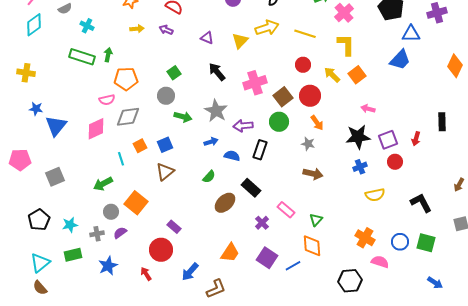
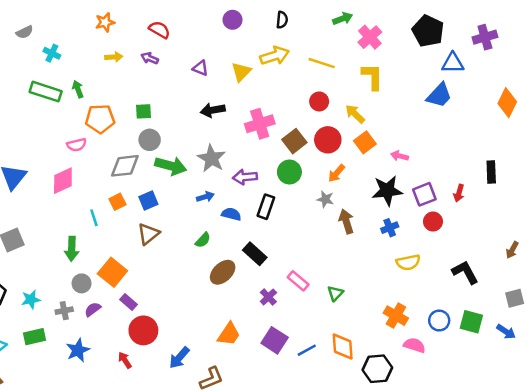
green arrow: (108, 55) -> (78, 89), turned -32
black arrow: (217, 72) -> (213, 110), turned -60
green square: (174, 73) -> (143, 111), moved, turned 32
orange square: (357, 75) -> (365, 142), moved
gray diamond: (128, 117) -> (125, 166), moved
green arrow: (183, 117) -> (171, 166), size x1.4
orange arrow: (317, 123) -> (336, 173), turned 77
brown arrow: (313, 174) -> (346, 222), moved, turned -120
green arrow: (103, 184) -> (72, 249), turned -60
purple rectangle: (174, 227) -> (129, 302), moved
orange diamond: (312, 246) -> (343, 346), moved
blue arrow: (435, 283) -> (506, 332), moved

